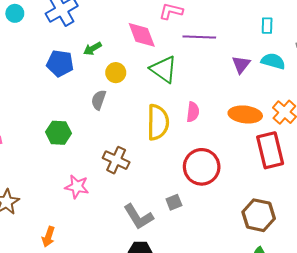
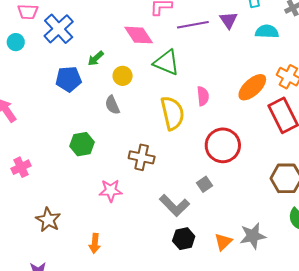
purple triangle: (241, 64) -> (229, 20), moved
gray semicircle: (99, 100) -> (112, 105), turned -30
orange ellipse: (245, 114) -> (252, 87), turned -36

